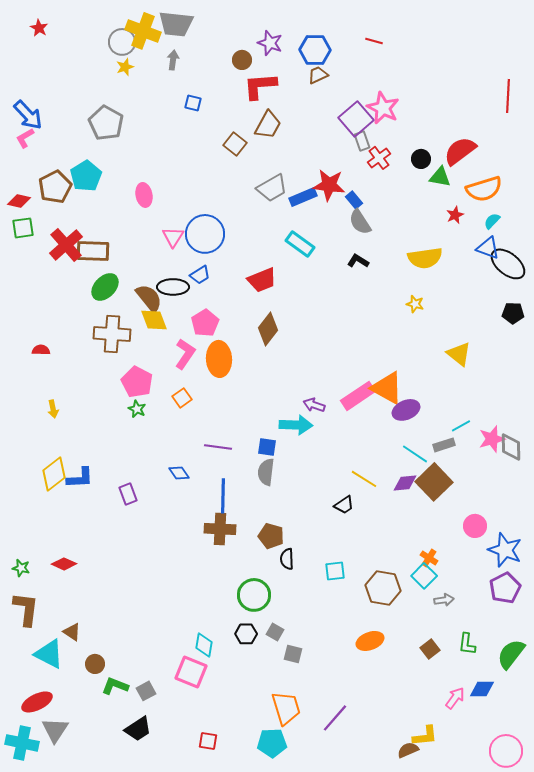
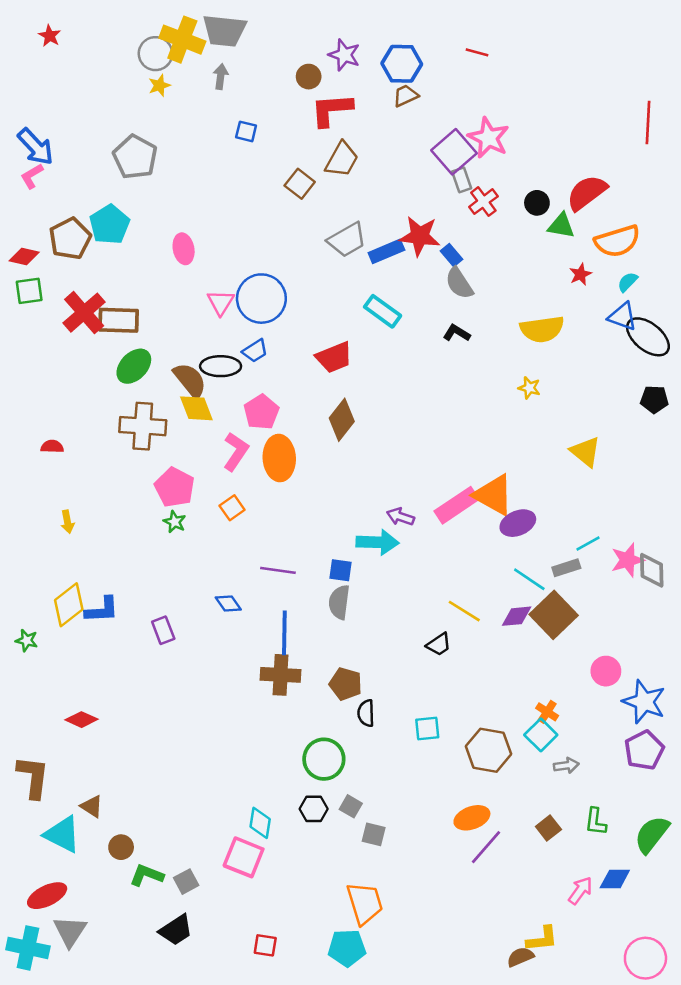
green star: (21, 568) -> (27, 640), moved
purple line: (335, 718) -> (486, 847), moved

